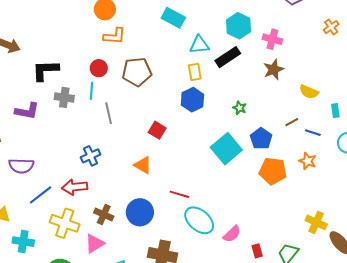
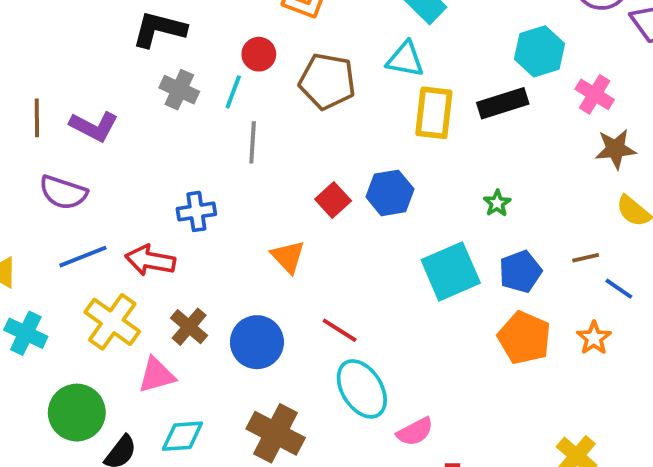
cyan triangle: (199, 45) -> (405, 59), moved
brown star: (274, 69) -> (615, 149), moved
yellow rectangle: (195, 72) -> (434, 113), size x1.5
blue hexagon: (192, 100) -> (390, 193), moved
purple L-shape: (27, 111) -> (94, 126), moved

